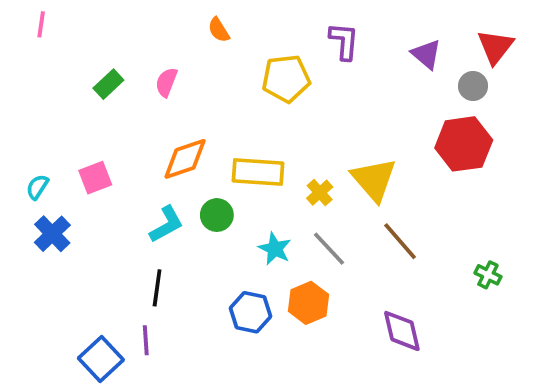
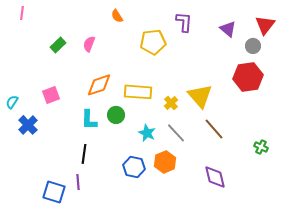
cyan semicircle: (37, 187) -> (12, 102), moved
cyan L-shape: (166, 224) -> (89, 120), turned 120
blue square: (101, 359) -> (54, 192), turned -30

